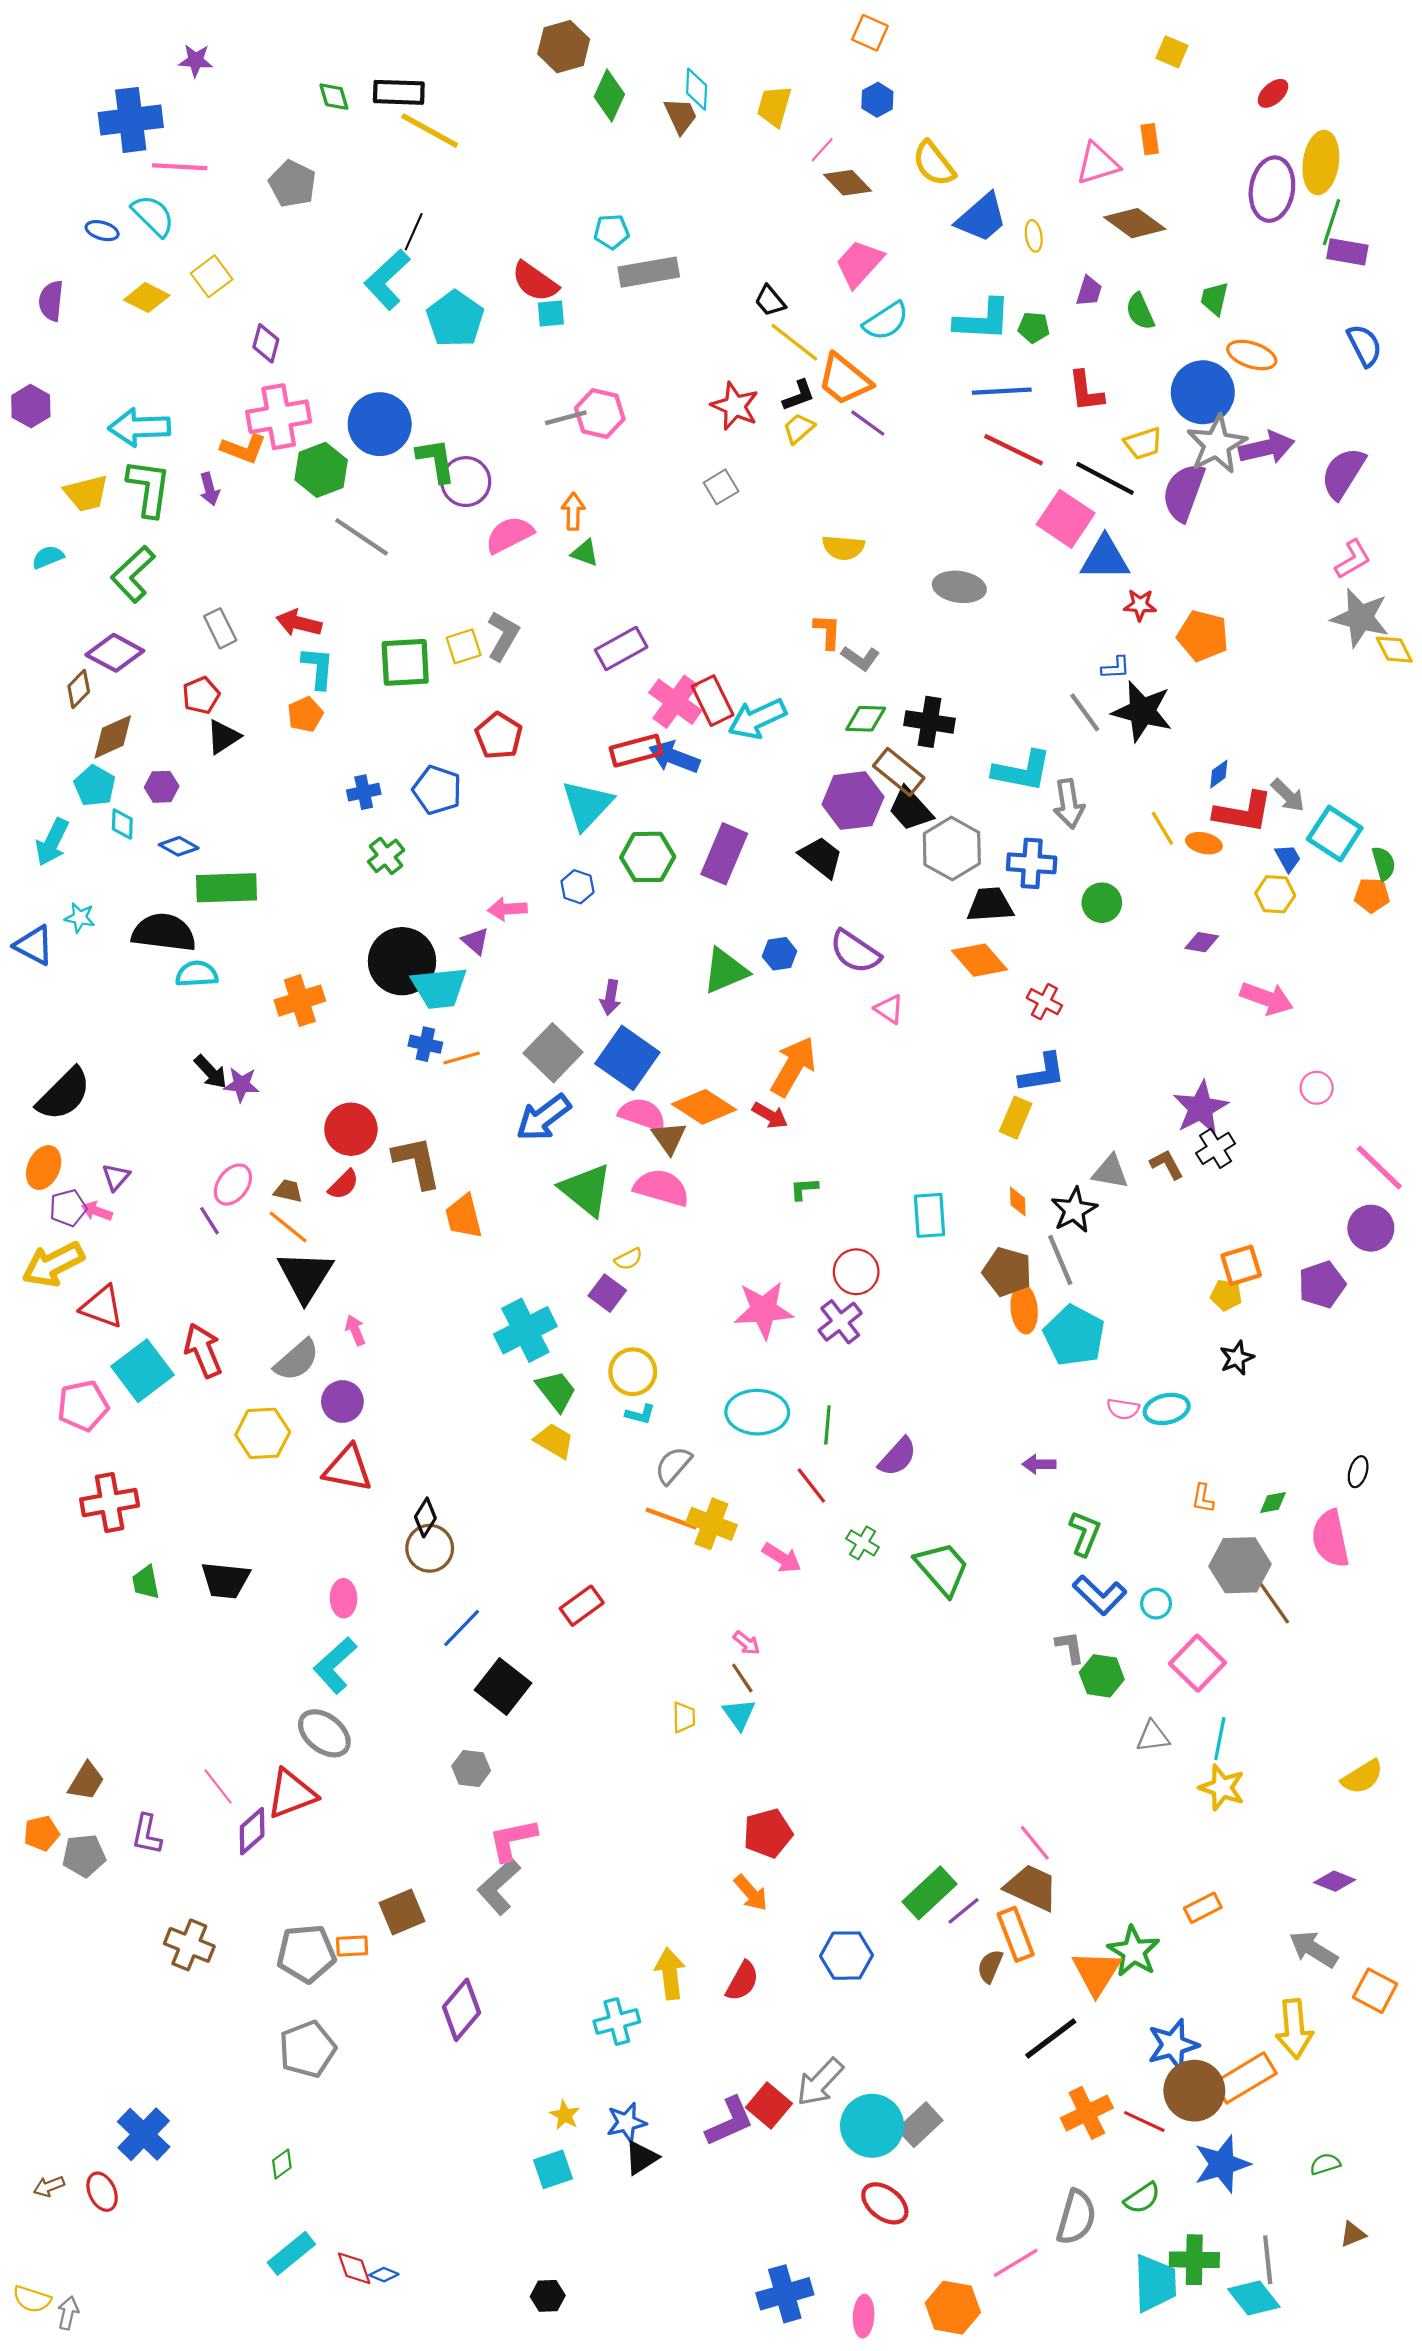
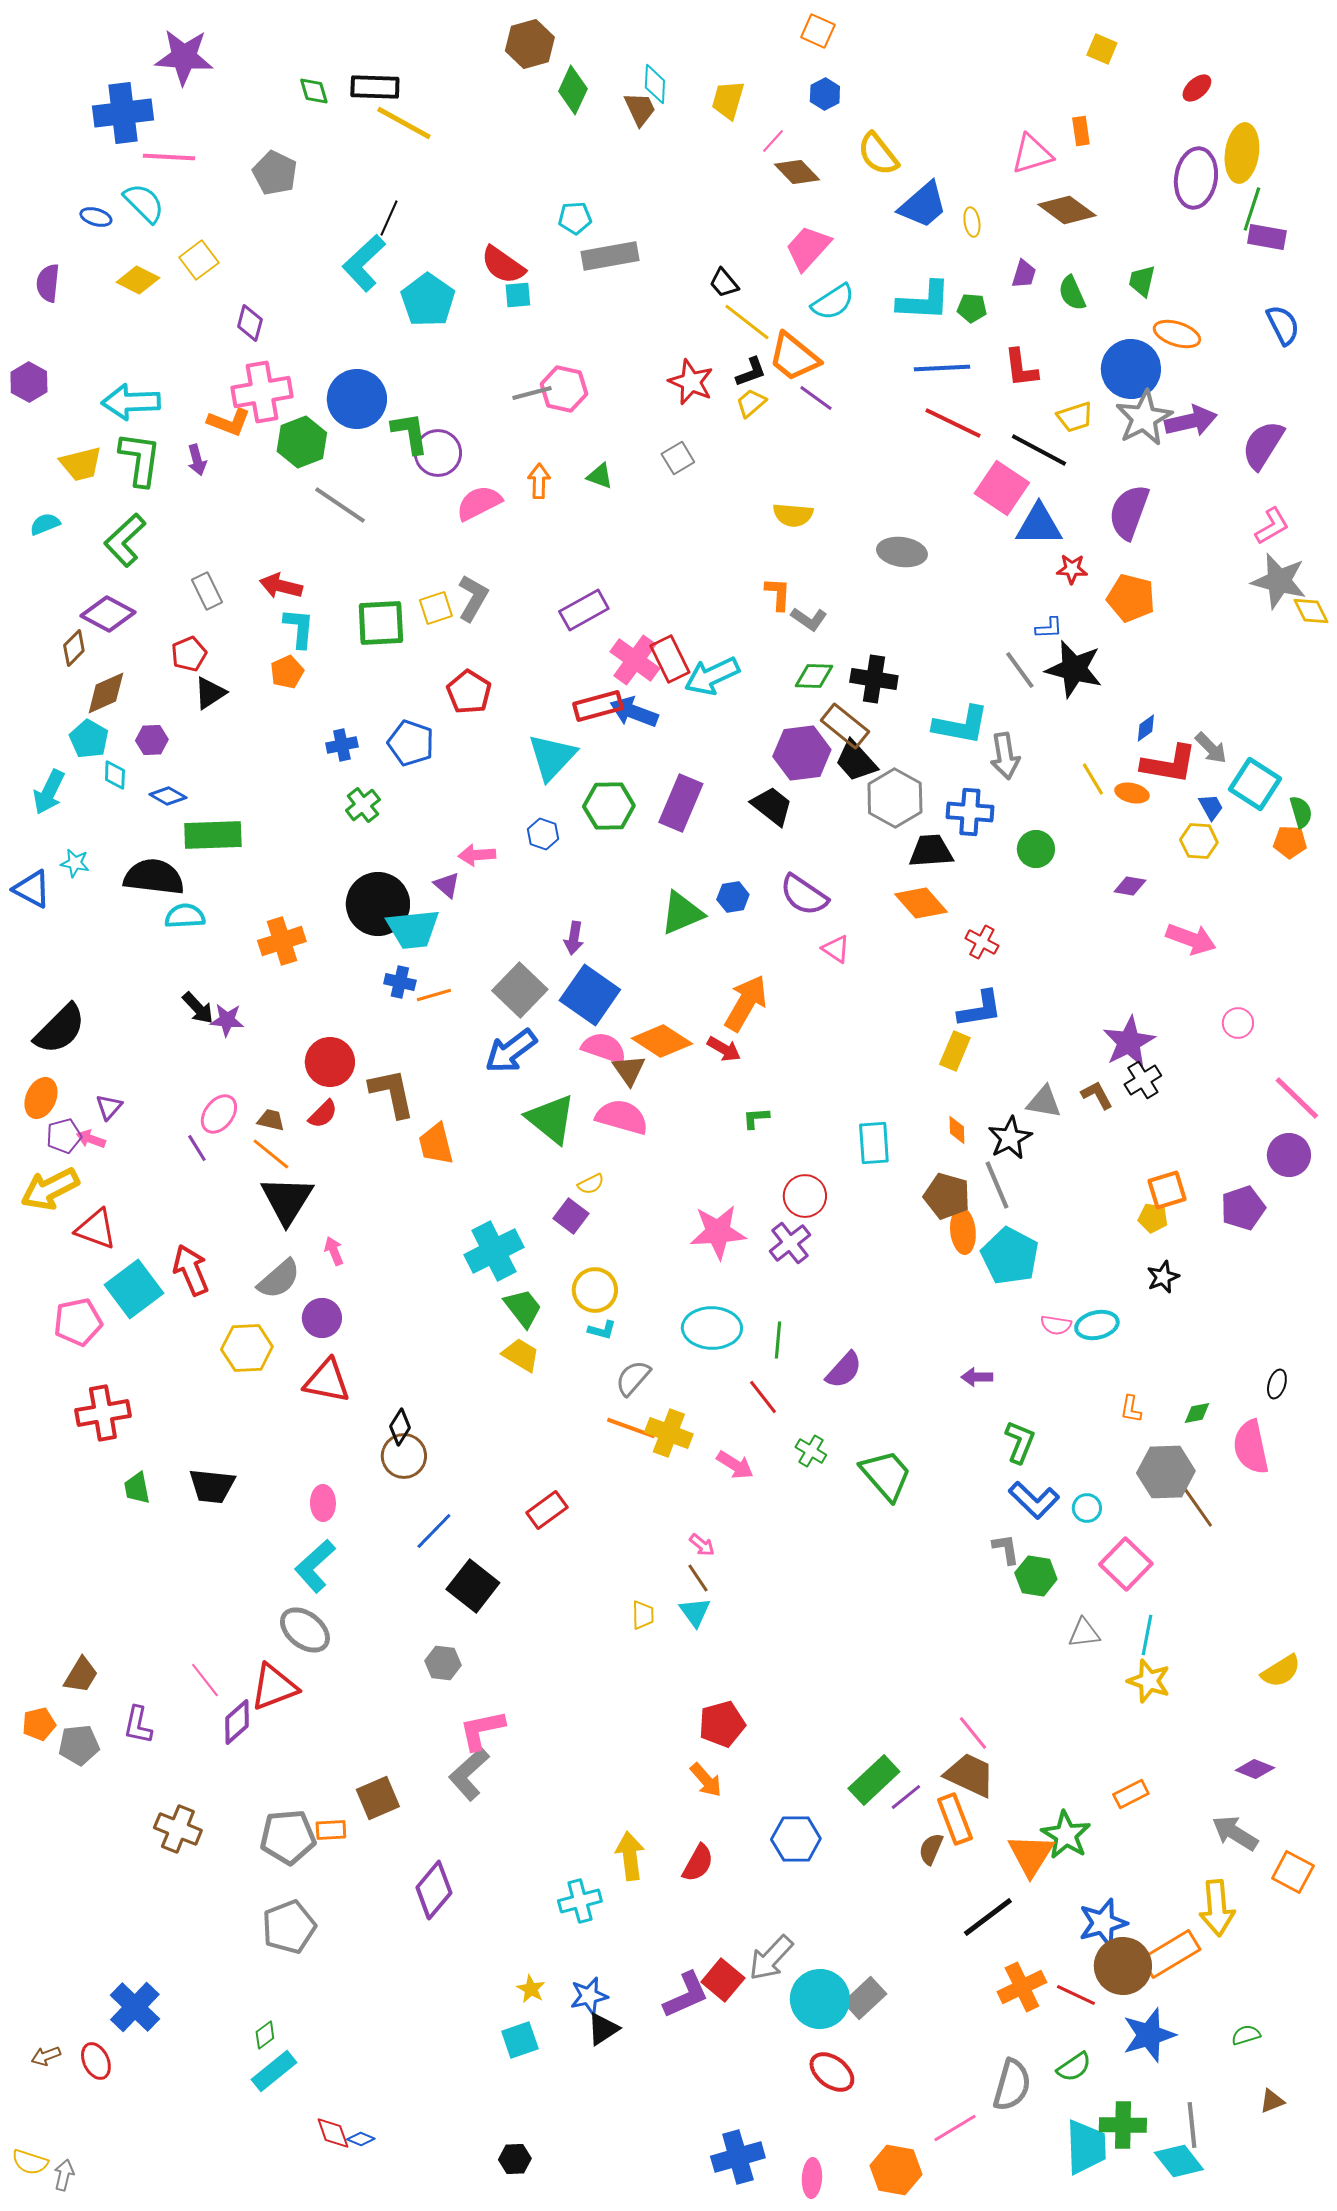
purple star: (196, 60) -> (184, 57), size x1.8
purple semicircle: (1184, 492) -> (1129, 512), moved
green triangle: (585, 553) -> (600, 476), moved
cyan rectangle: (291, 2253) -> (274, 2071), moved

